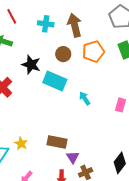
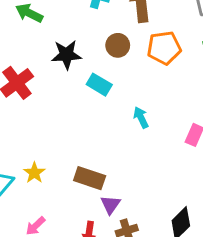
black star: (31, 65) -> (66, 55), turned -30
cyan rectangle: (55, 81) -> (99, 85), size x0.7

